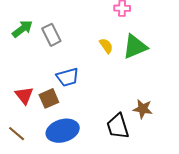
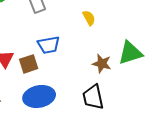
green triangle: (135, 47) -> (130, 53), moved
brown star: (143, 109) -> (102, 64), moved

